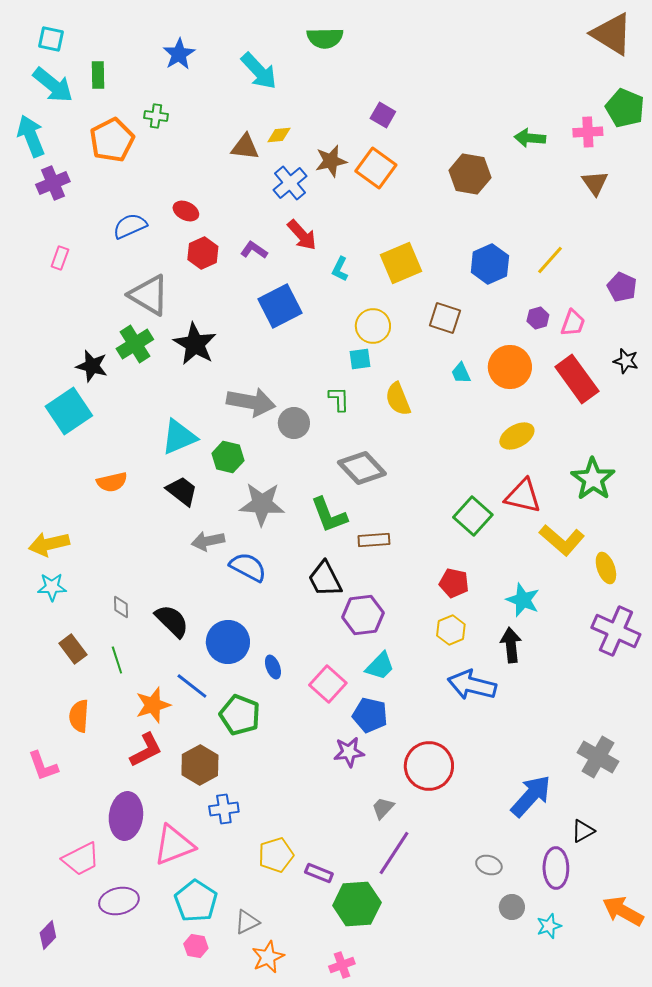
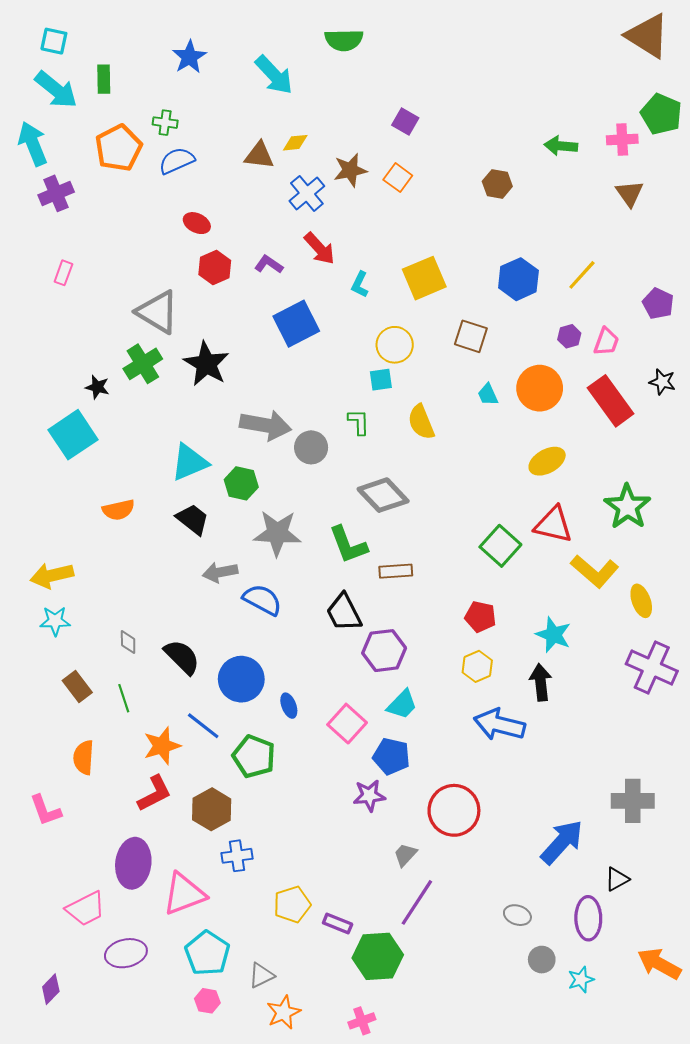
orange square: (376, 168) -> (398, 178), size x0.7
brown hexagon: (470, 174) -> (497, 184), size x0.7
blue semicircle: (130, 226) -> (177, 161), moved
black star: (92, 366) -> (97, 387), size x0.7
gray cross: (598, 757) -> (633, 801), turned -30

